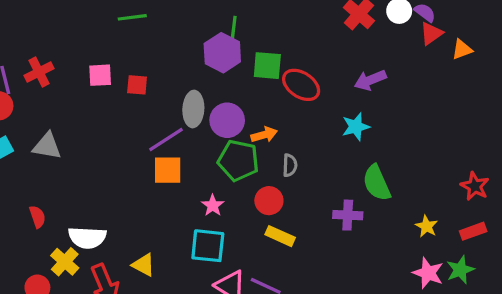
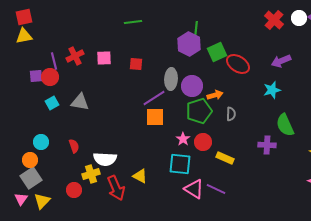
green square: (267, 66) -> (217, 52), turned -30
pink square: (100, 75) -> (104, 58), moved
green pentagon: (238, 160) -> (199, 111), turned -30
red circle: (269, 201) -> (203, 142), moved
yellow cross: (65, 262) -> (91, 174), turned 30

